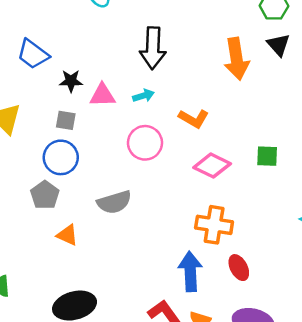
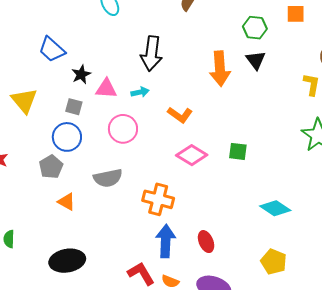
black star: (71, 81) -> (81, 74), turned -30
pink circle: (145, 143) -> (123, 129), moved
orange cross: (214, 225) -> (158, 199), moved

